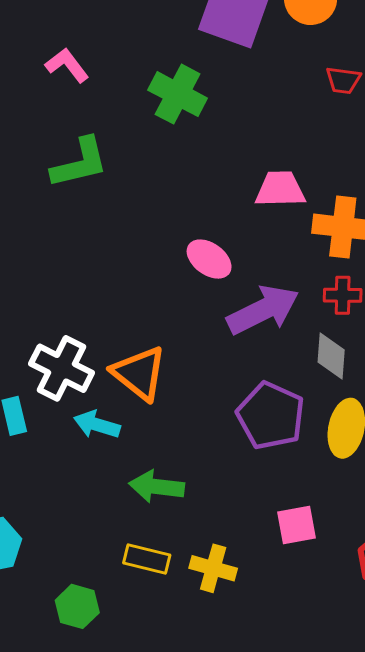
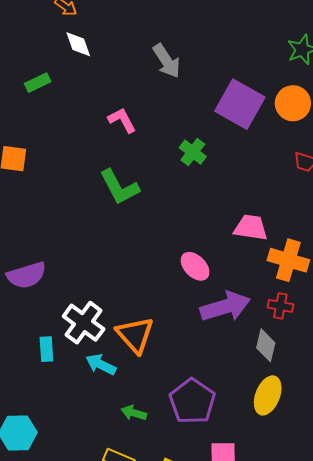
green cross: (178, 94) -> (193, 152), size x0.7
green L-shape: (80, 163) -> (119, 187), turned 66
purple pentagon: (271, 416) -> (192, 401), moved
green arrow: (157, 487) -> (134, 413), size x0.7

